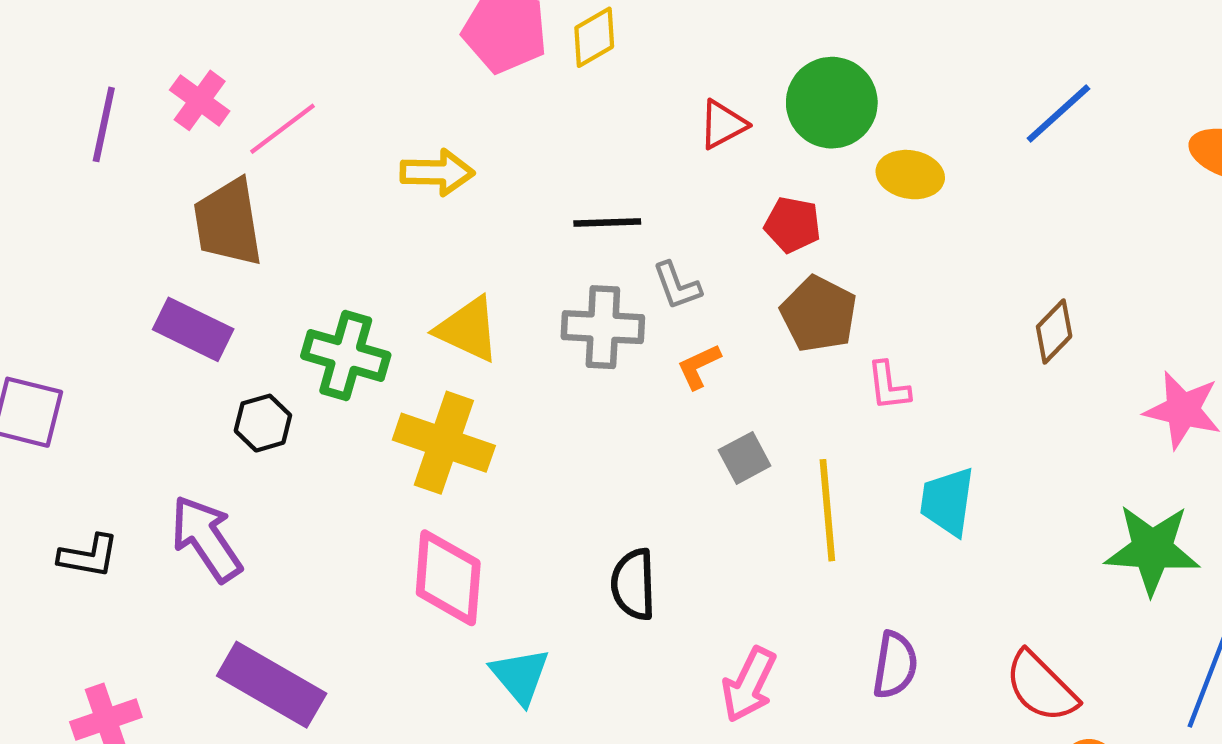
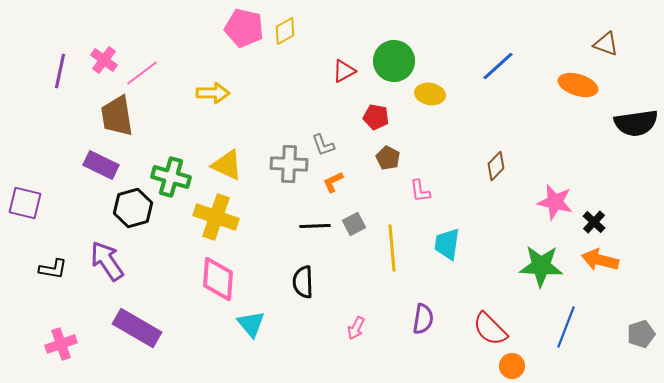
black line: (607, 223) -> (315, 226), moved
brown pentagon: (819, 314) -> (388, 158), size x0.7
black hexagon: (263, 423) -> (133, 208), size x1.5
pink arrow: (749, 685) -> (356, 328), size x0.7

